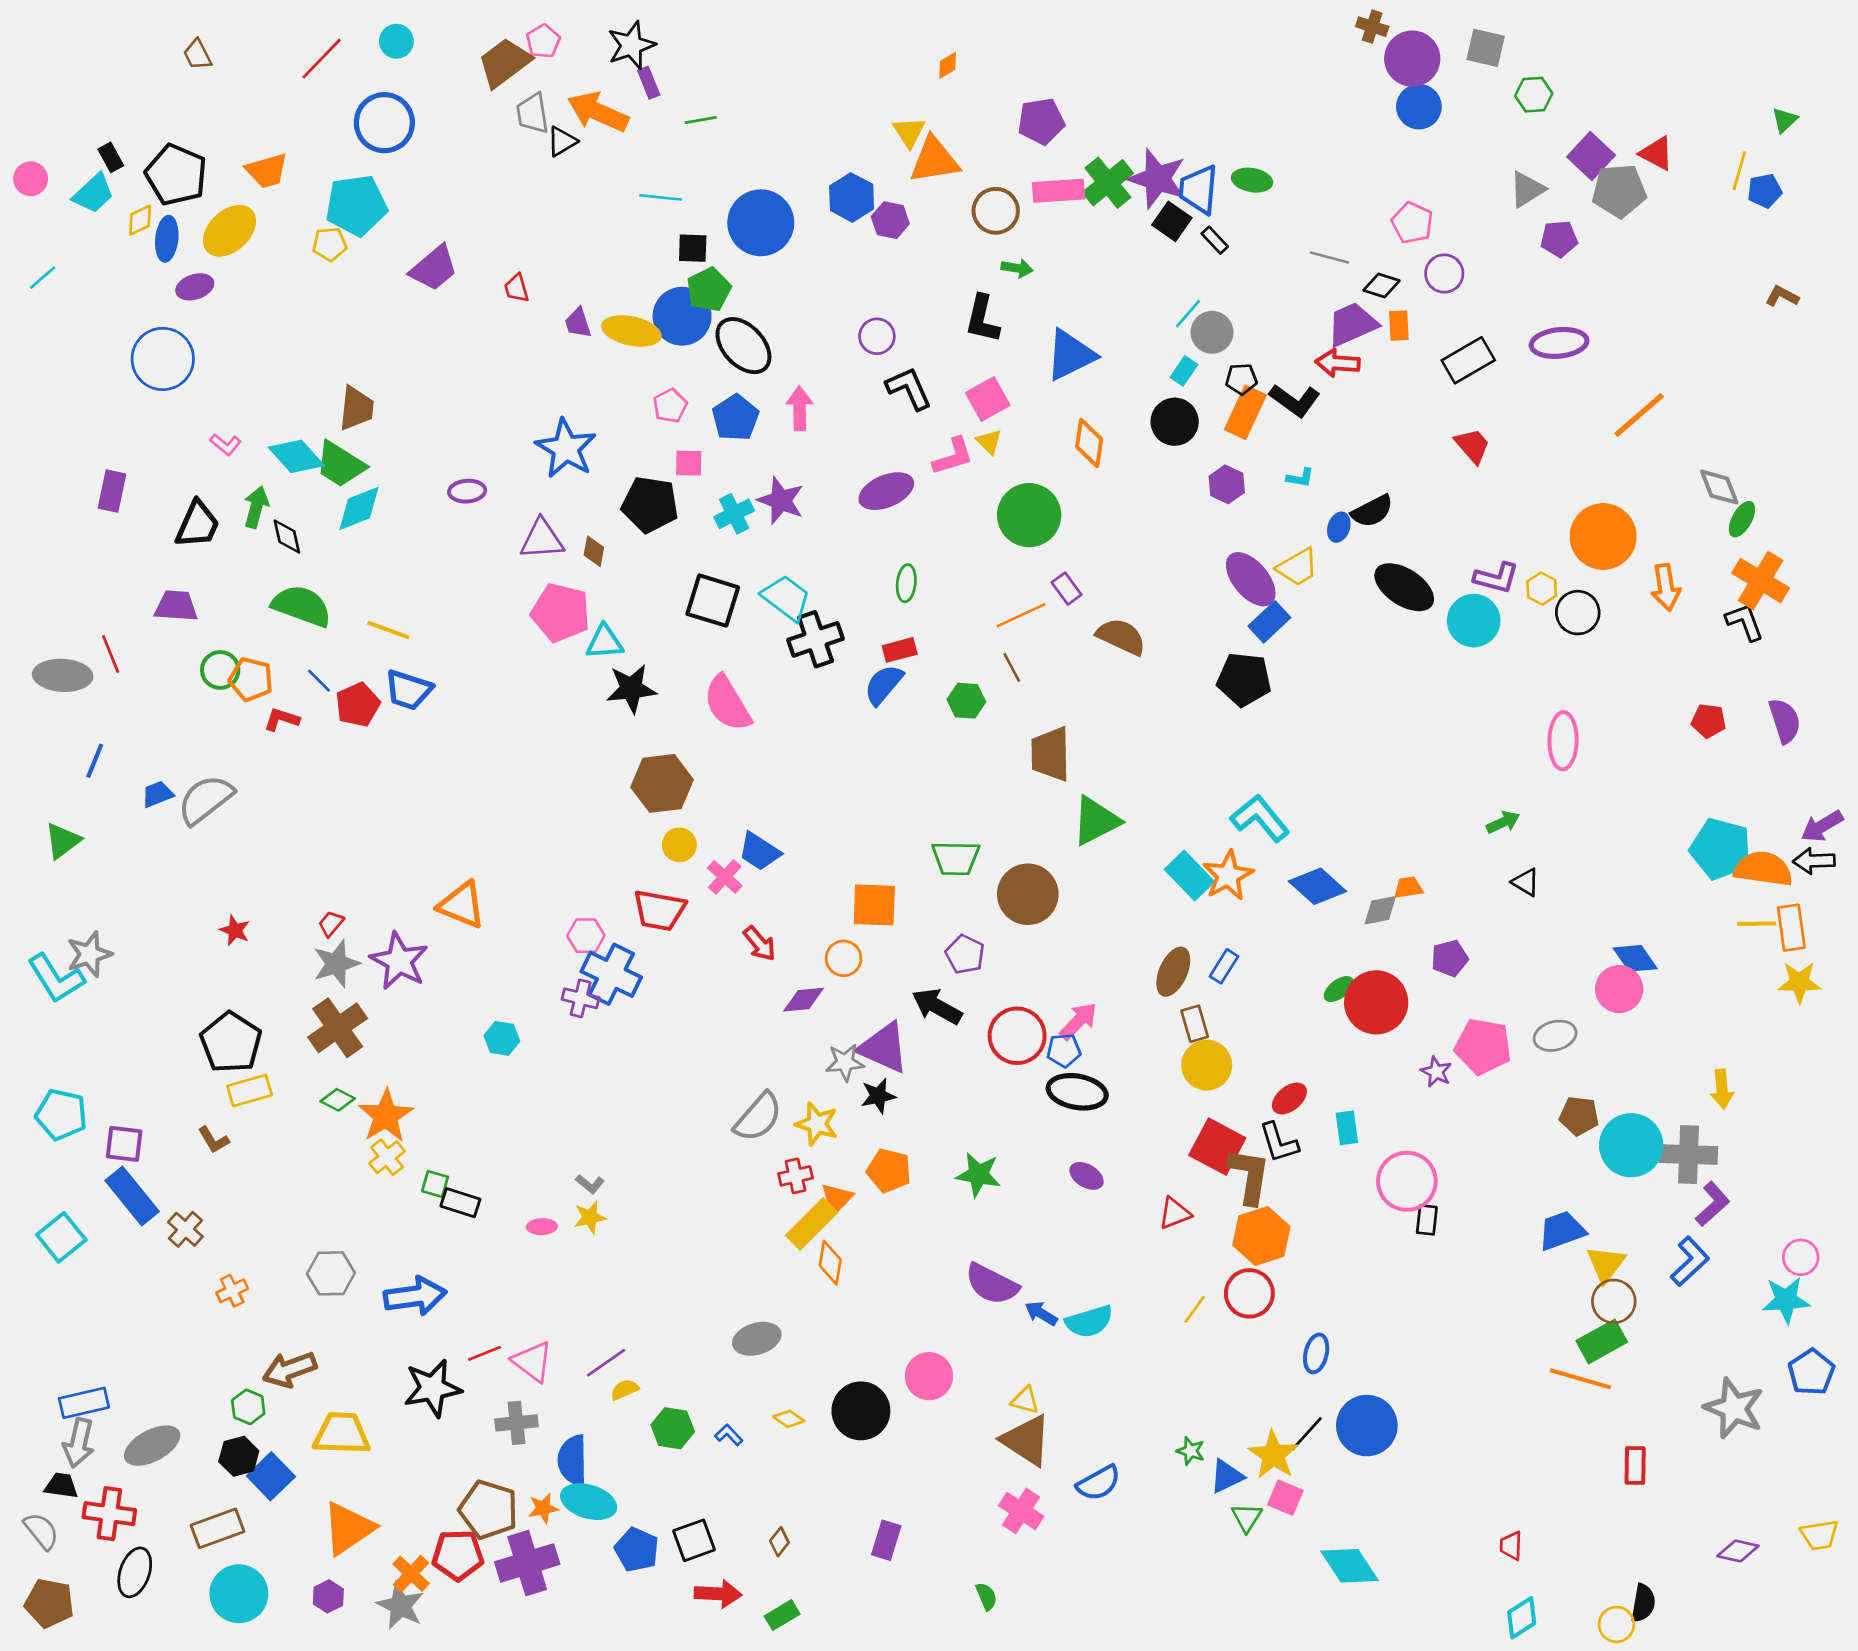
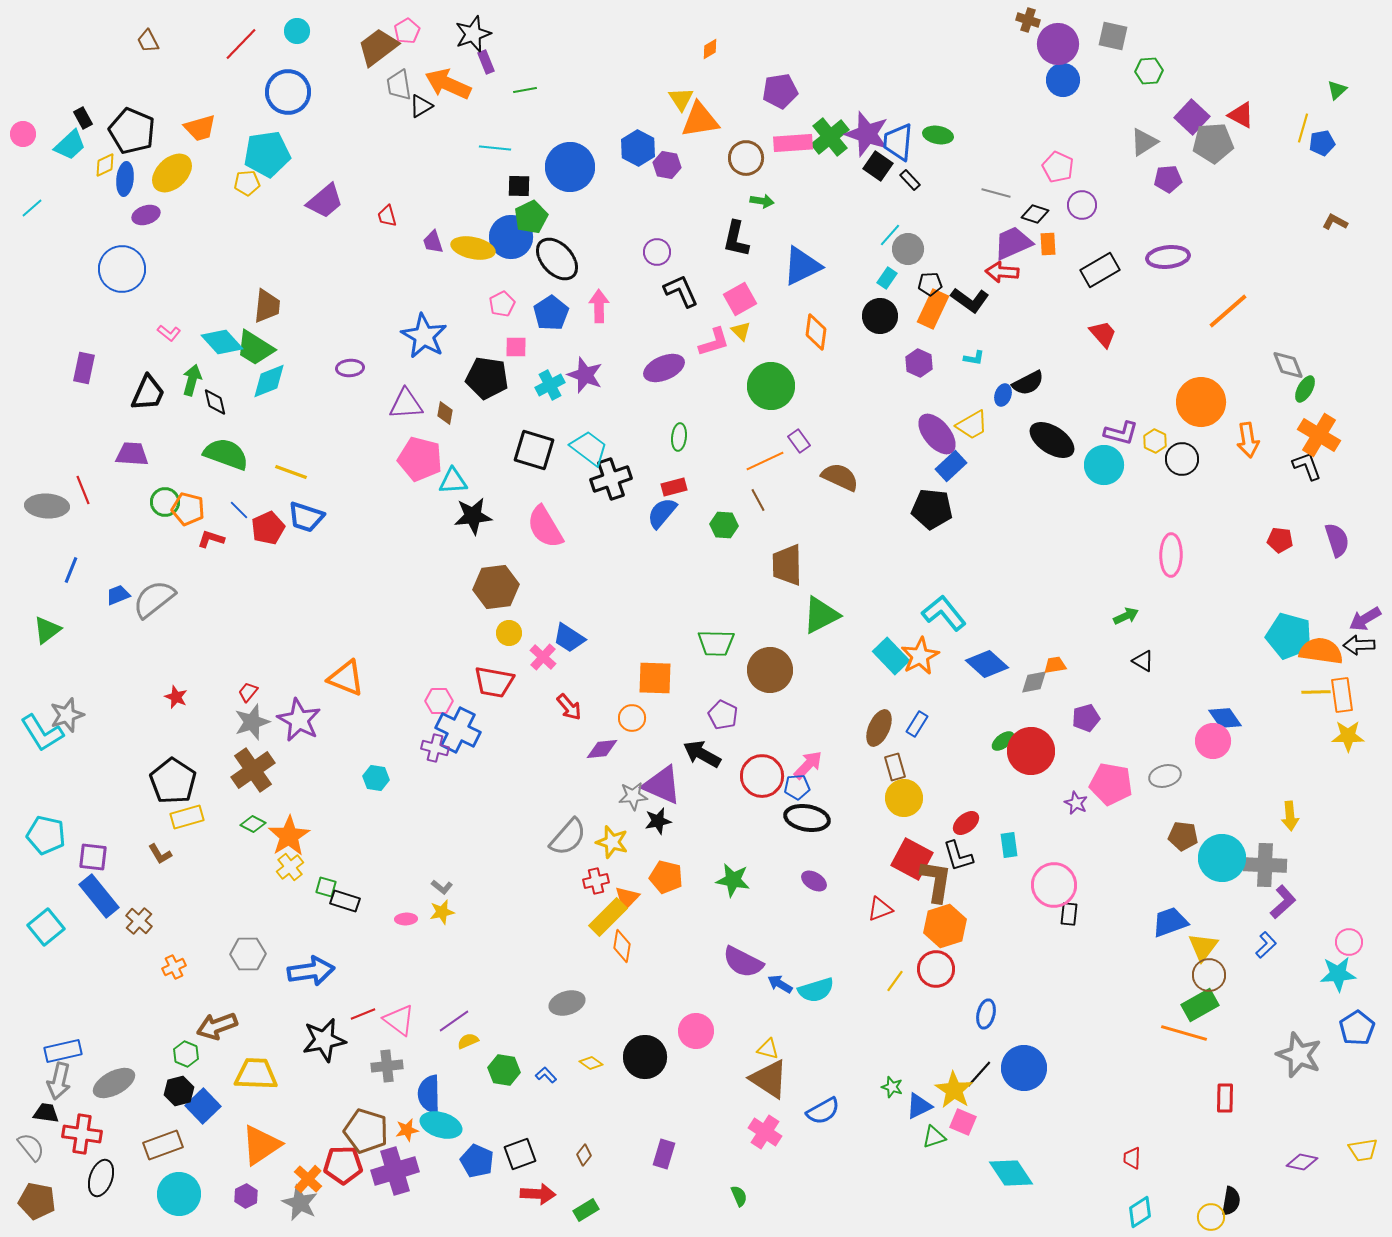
blue L-shape: (1690, 1261) -> (1266, 945), size x0.7
green triangle: (1247, 1518) -> (934, 1137), turned 40

